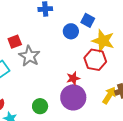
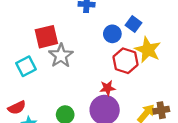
red square: (15, 42) -> (46, 37), size x1.5
red hexagon: (95, 60) -> (126, 61), moved

